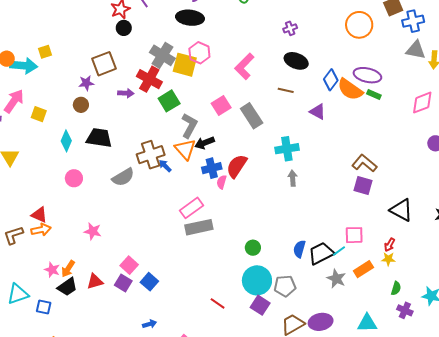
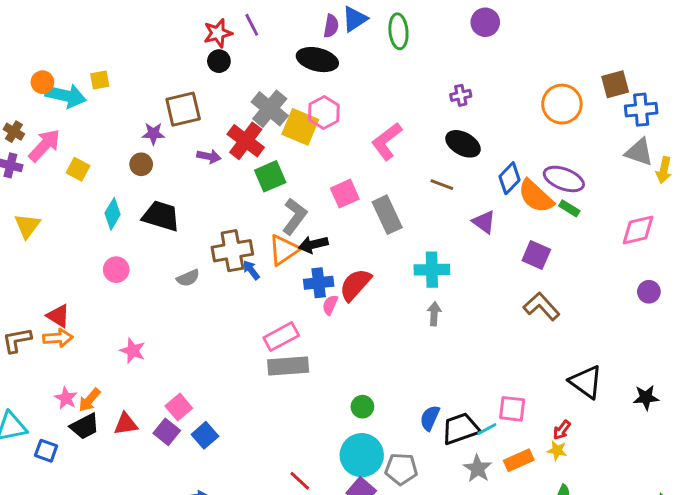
orange triangle: (185, 149) -> (284, 250), turned 30
gray semicircle: (123, 177) -> (188, 278), size x0.7
purple square: (363, 186) -> (536, 255), moved

